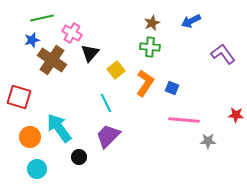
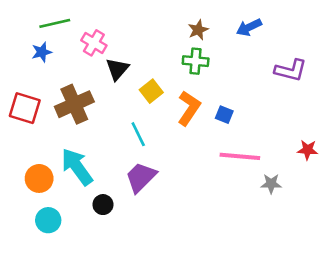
purple L-shape: (223, 54) -> (291, 70), turned 140
brown cross: (52, 60) -> (74, 104), moved, turned 32
red square: (19, 97) -> (25, 108), moved

